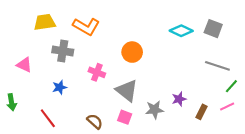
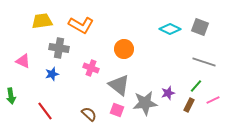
green line: (231, 86) -> (196, 86), moved
blue star: (60, 87) -> (52, 74), moved
gray star: (155, 110) -> (145, 103), size x1.4

